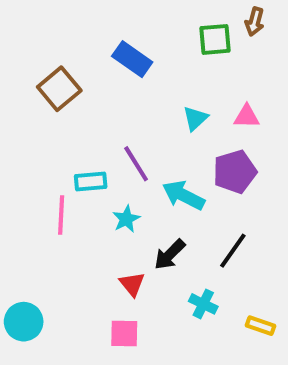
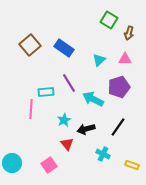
brown arrow: (255, 22) -> (129, 33), moved
green square: (215, 39) -> (109, 20), turned 36
blue rectangle: (132, 59) -> (64, 48), moved
cyan star: (126, 219) -> (64, 120), moved
black arrow: (170, 255) -> (86, 129), turned 30
pink square: (124, 333) -> (49, 165), moved, turned -35

